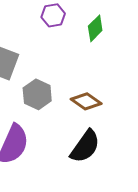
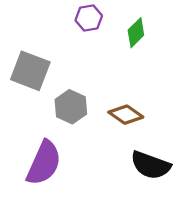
black semicircle: (85, 146) -> (151, 165), moved, turned 75

